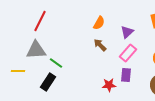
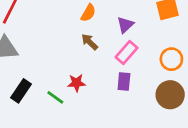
green line: (56, 63) -> (55, 97), moved
red star: (109, 85) -> (76, 83), moved

